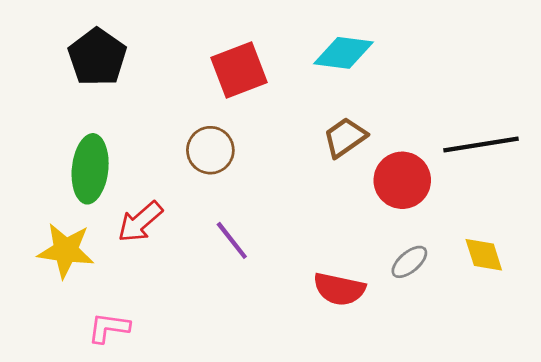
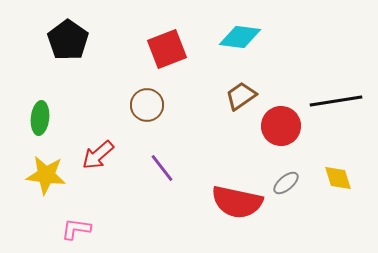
green ellipse: (90, 169) -> (40, 118), moved, size x0.7
red semicircle: (339, 289) -> (237, 202), size x1.4

